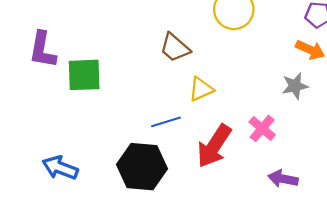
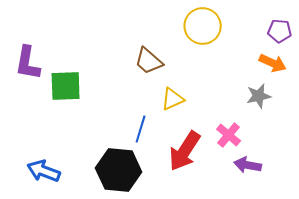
blue line: (166, 122) -> (141, 129), turned -56
purple arrow: (283, 179) -> (248, 165), moved

